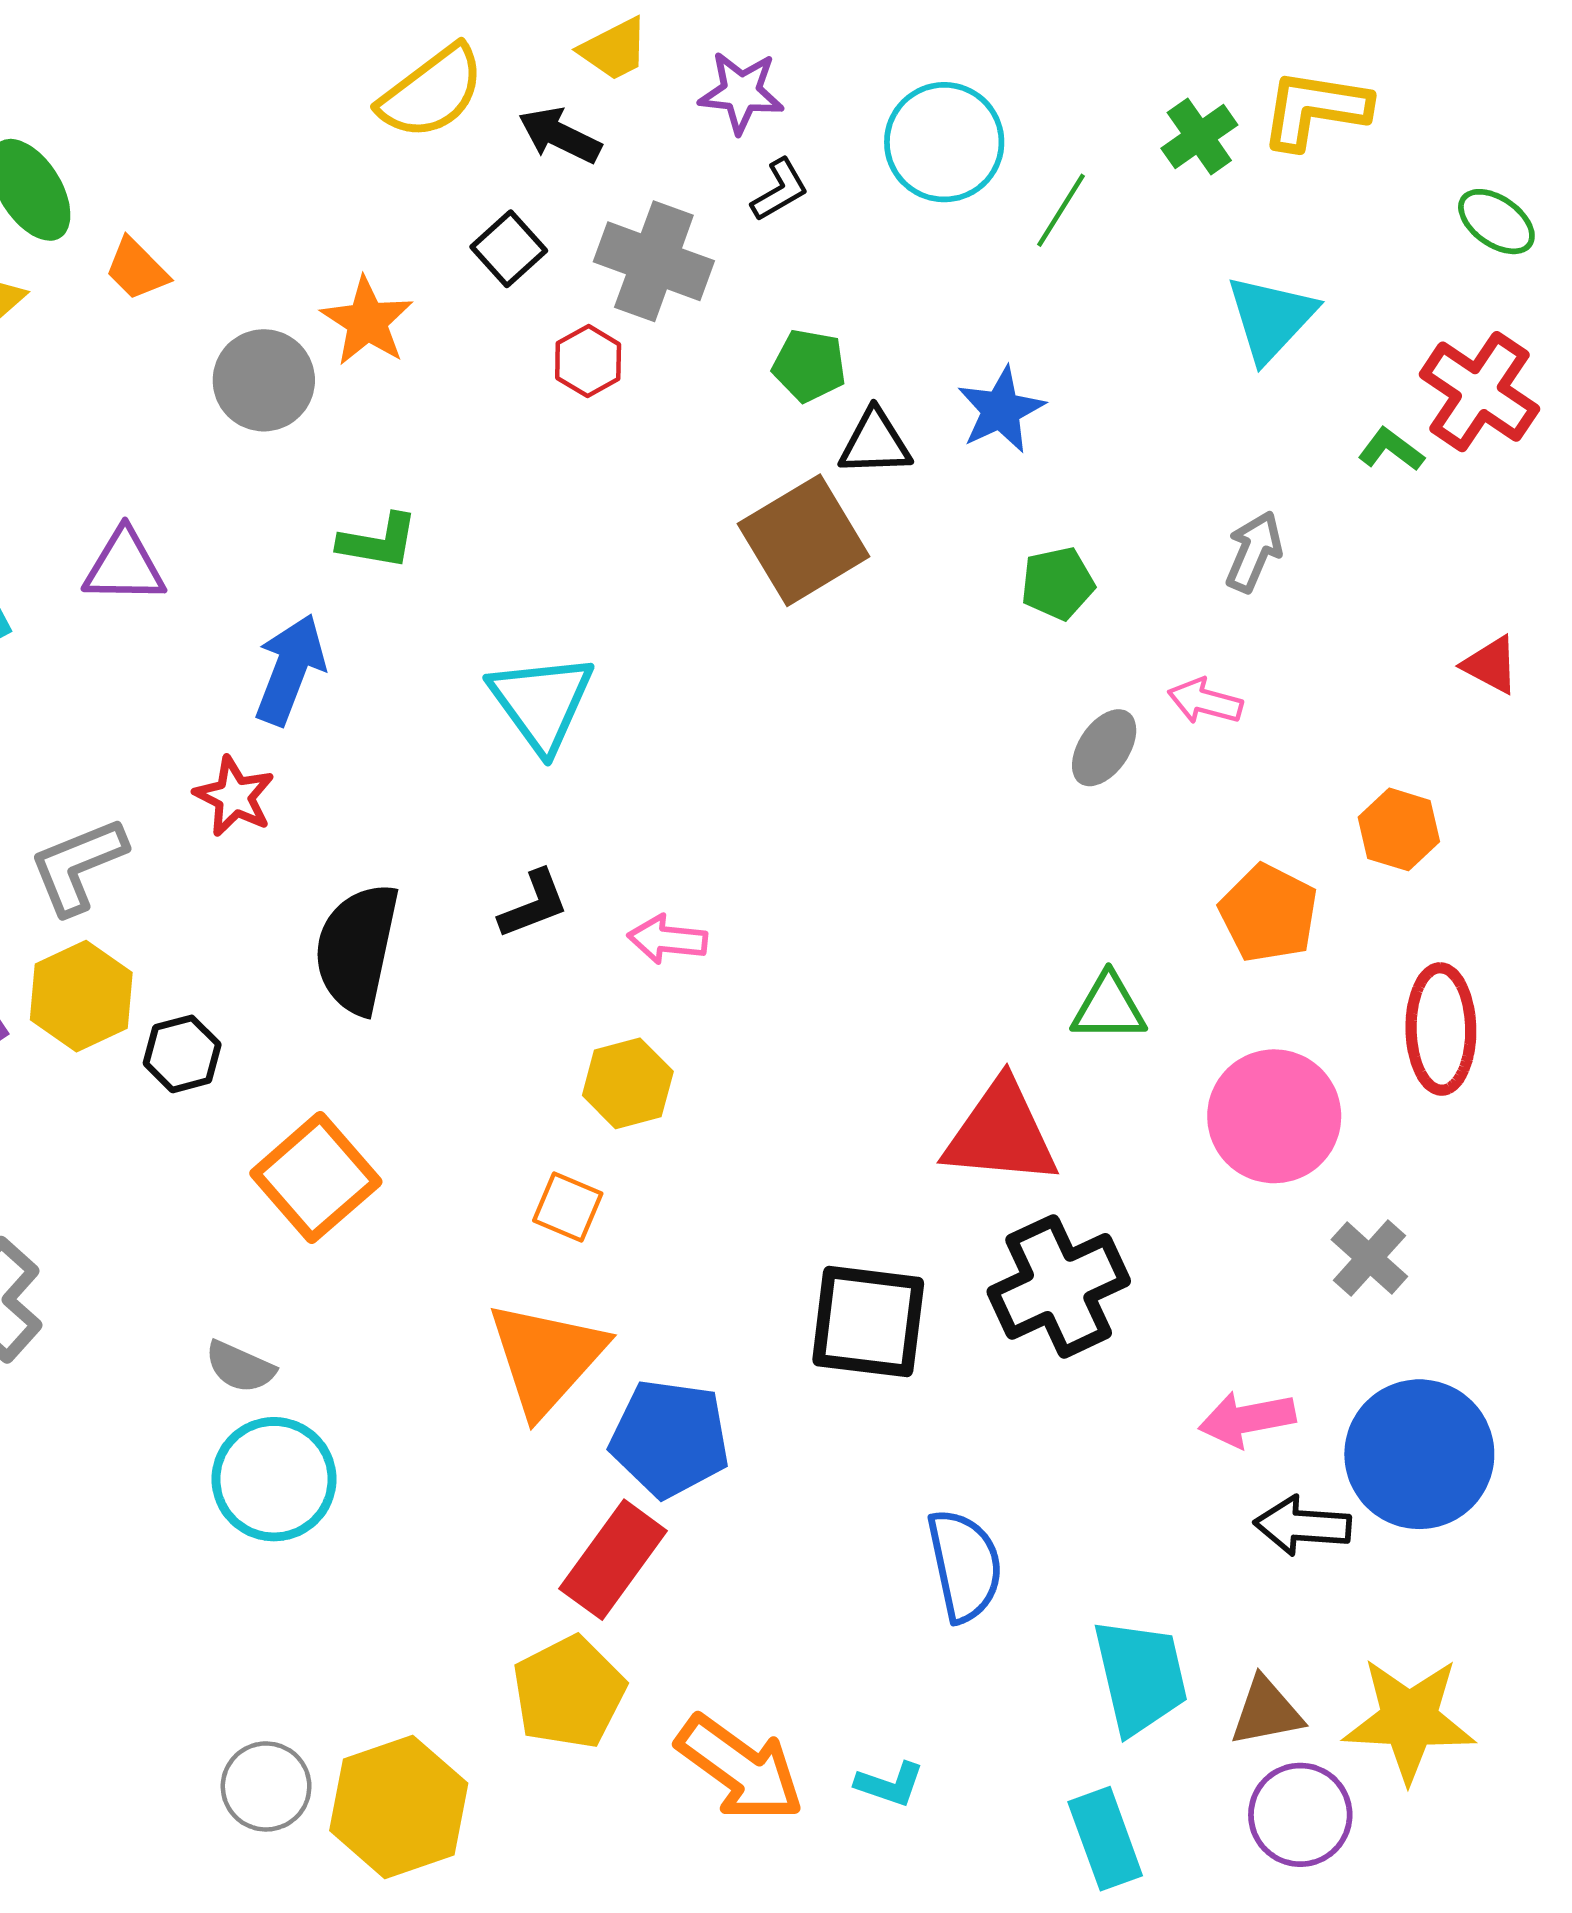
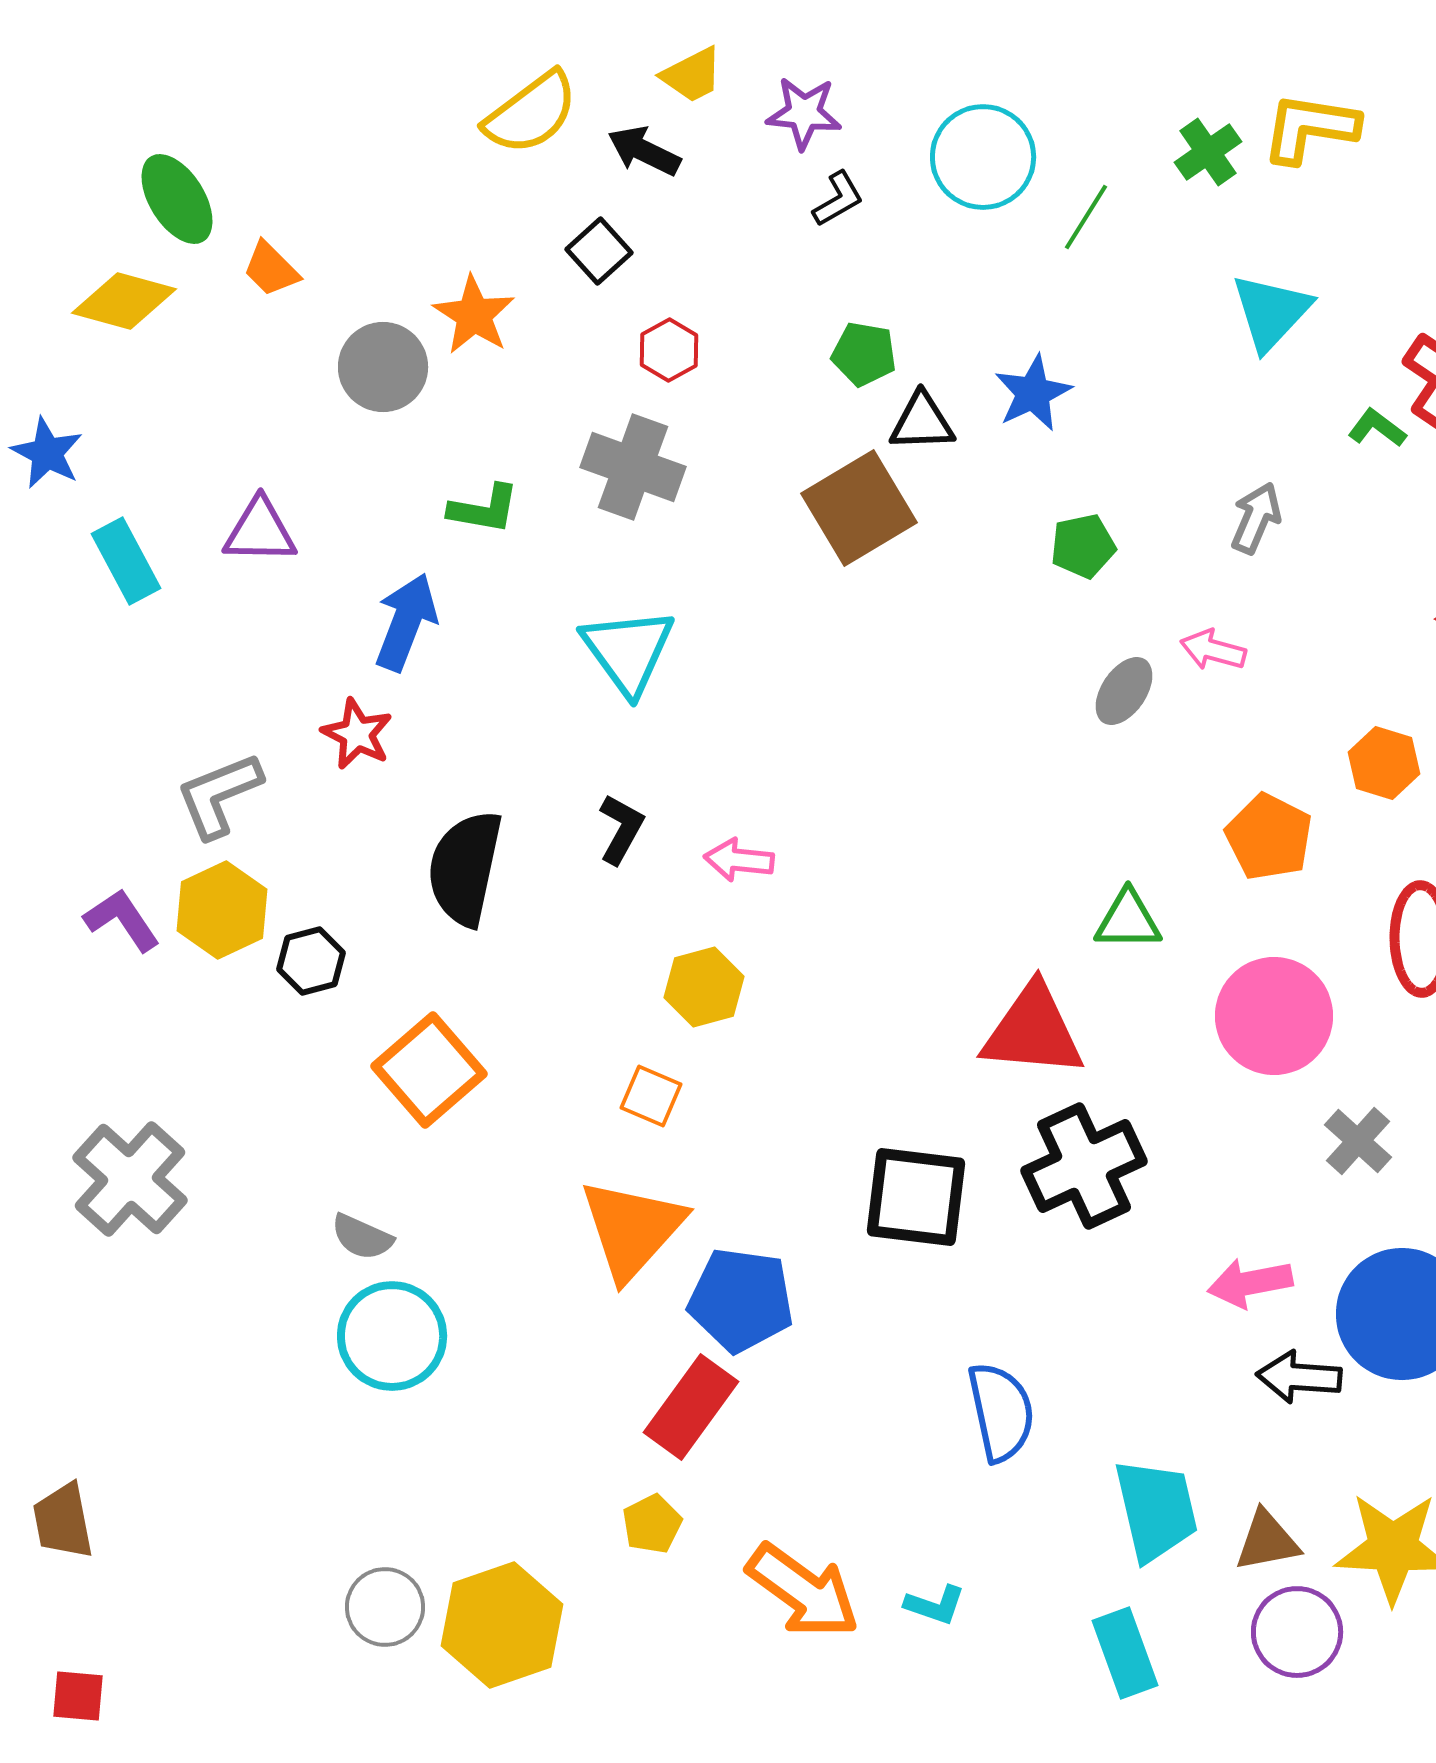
gray cross: (654, 261) -> (633, 467), moved
black L-shape: (534, 904) -> (621, 829), turned -40
yellow pentagon: (569, 1692) -> (652, 1524), size x0.6

